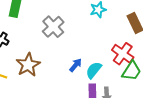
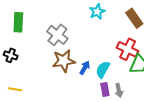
brown star: (28, 65) -> (64, 61), moved, turned 30

